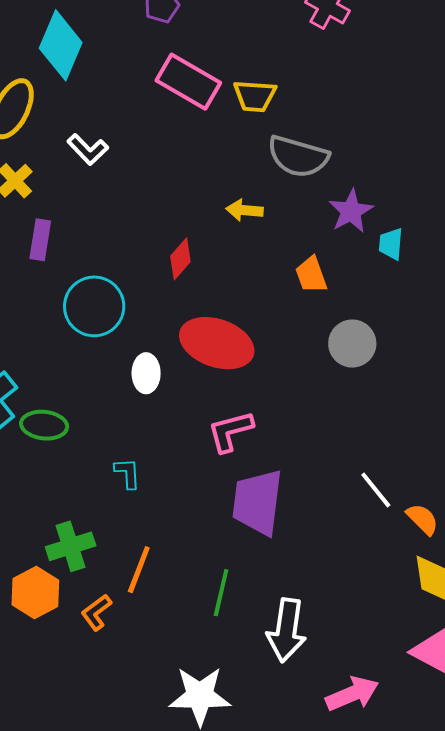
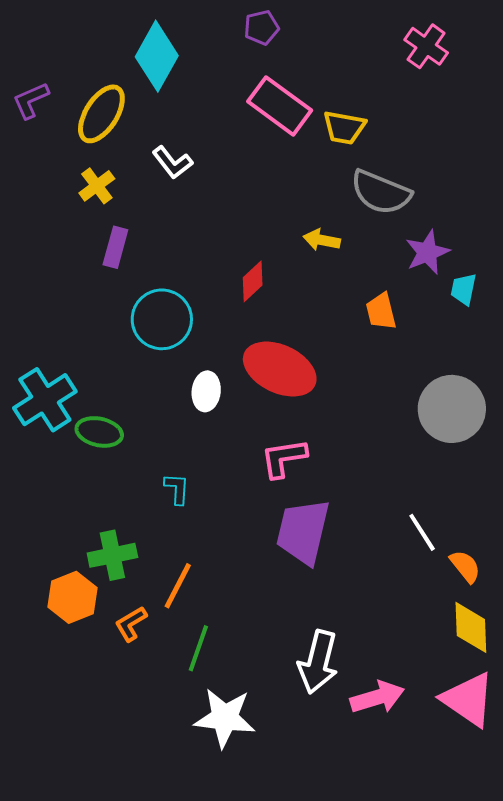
gray circle: (352, 344) -> (452, 409), moved, size x1.4
green line: (221, 593) -> (198, 648), moved
pink arrow: (352, 694) -> (377, 697), moved

